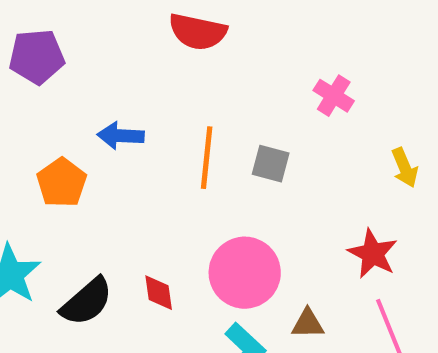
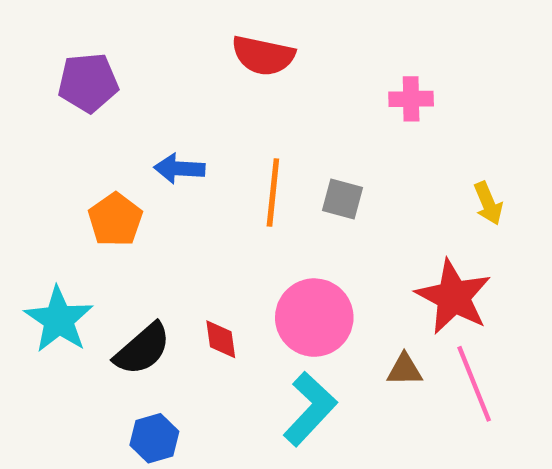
pink cross: (334, 96) -> (411, 99), moved, turned -33
red star: (373, 254) -> (453, 297), size x1.4
brown triangle: (308, 324) -> (405, 370), moved

